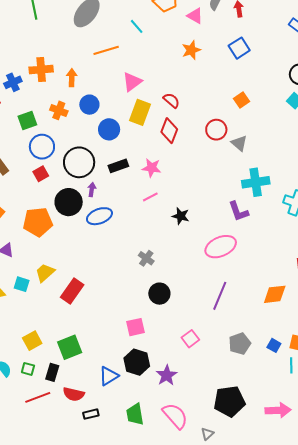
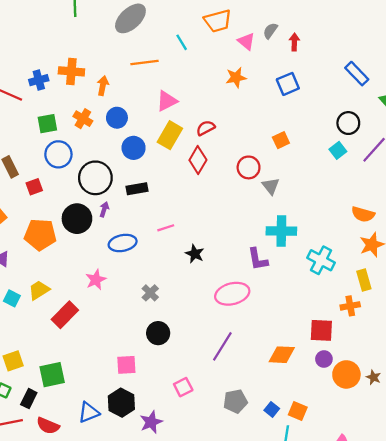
red semicircle: (171, 100) -> (206, 128), turned -78
pink star: (152, 168) -> (96, 280), moved, turned 30
red square: (41, 174) -> (34, 187), moved
blue ellipse: (99, 216) -> (123, 243), moved

